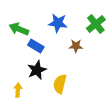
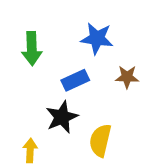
green arrow: (19, 29) -> (32, 48), turned -114
blue rectangle: (36, 46) -> (75, 80), moved, turned -56

